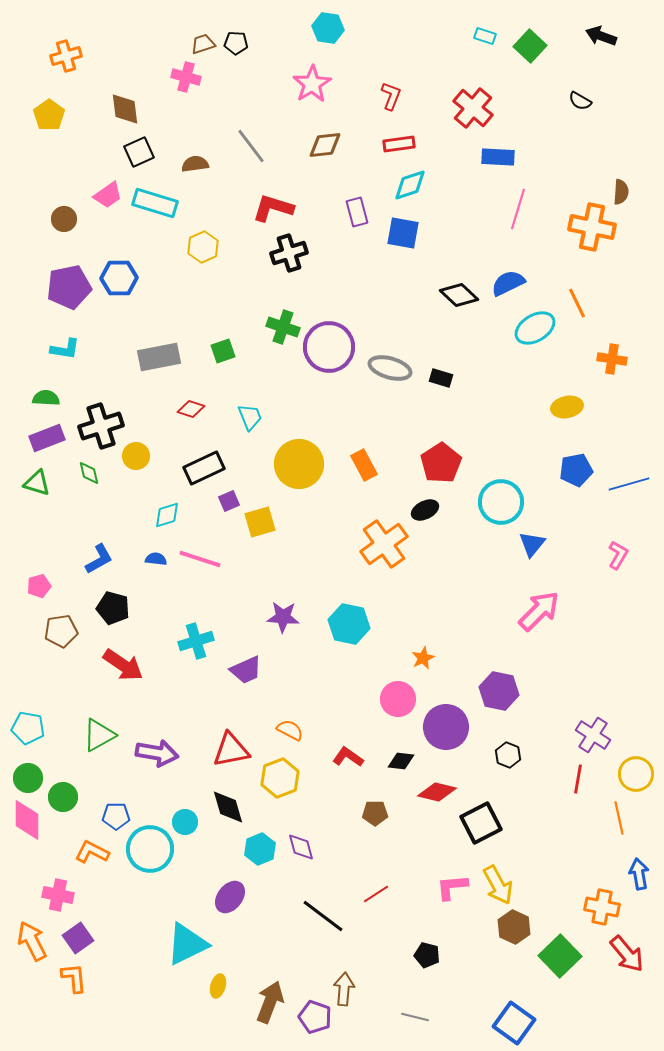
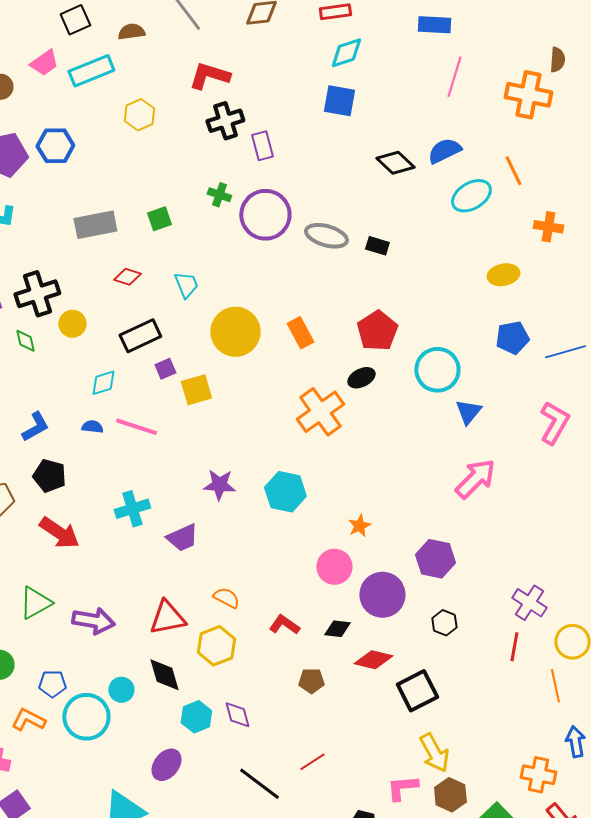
cyan rectangle: (155, 203) -> (91, 71), turned -39
purple rectangle: (357, 212) -> (262, 146), moved
green cross: (283, 327) -> (219, 195), size x0.7
pink L-shape: (618, 555) -> (554, 423), size x1.5
pink L-shape: (452, 887) -> (402, 788), moved

